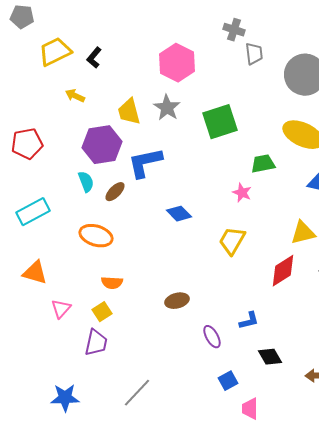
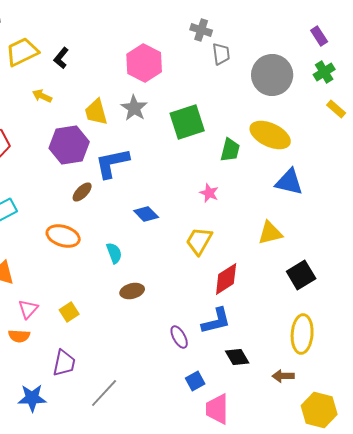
green trapezoid: (263, 164) -> (230, 150), moved, turned 115
cyan semicircle: (86, 182) -> (114, 253), moved
red diamond: (283, 271) -> (226, 279), moved
orange semicircle: (112, 283) -> (19, 336), moved
brown ellipse: (177, 301) -> (132, 291), moved
blue L-shape: (249, 321) -> (216, 321), size x1.5
purple trapezoid: (96, 343) -> (64, 363), moved
pink trapezoid: (250, 409) -> (217, 409), size x1.4

